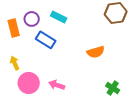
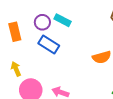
purple circle: (32, 19) -> (42, 22), moved

